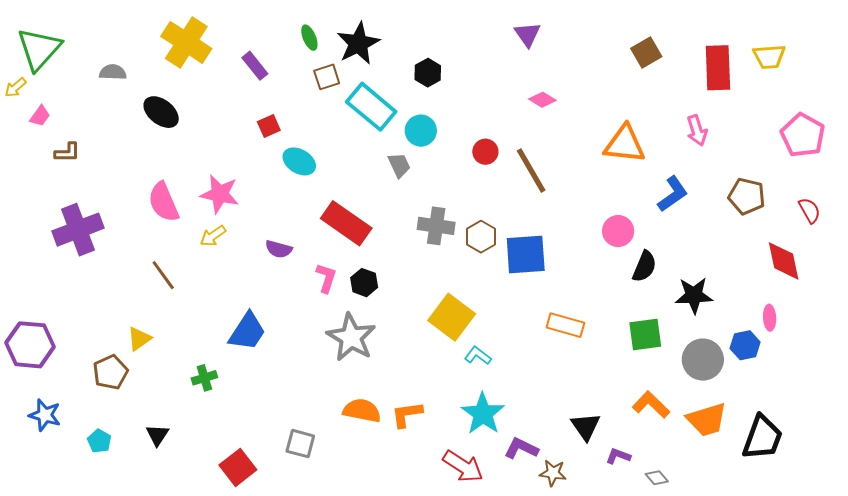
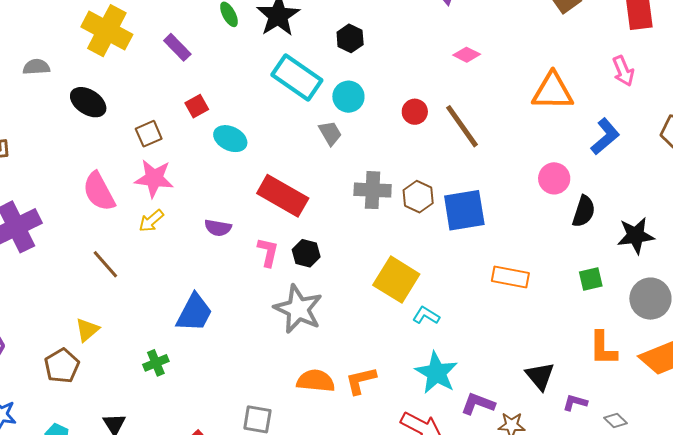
brown square: (327, 77) -> (149, 134), moved
green square: (645, 335) -> (591, 279), size x0.7
orange L-shape: (651, 405) -> (603, 348), turned -129

